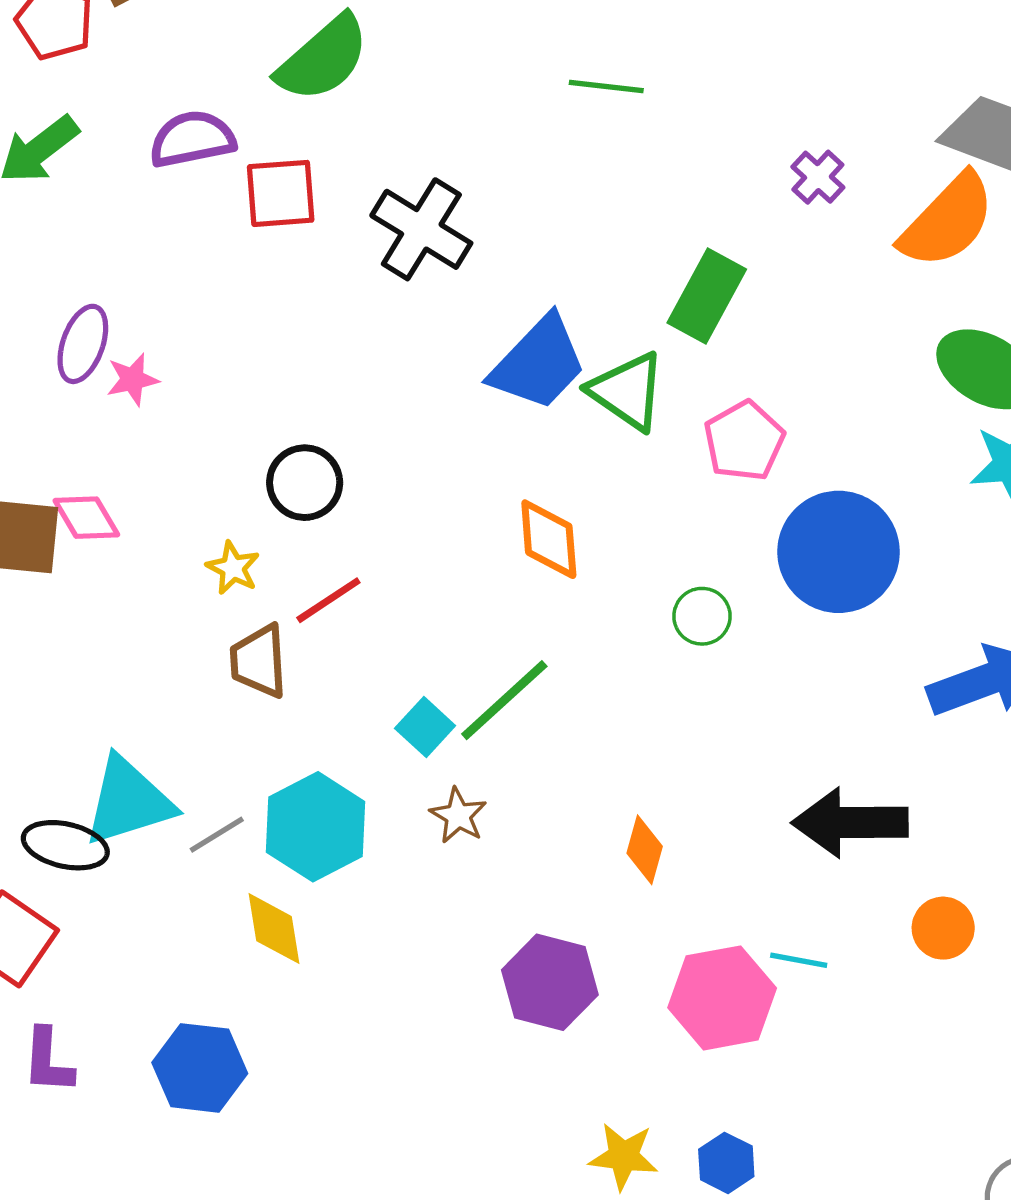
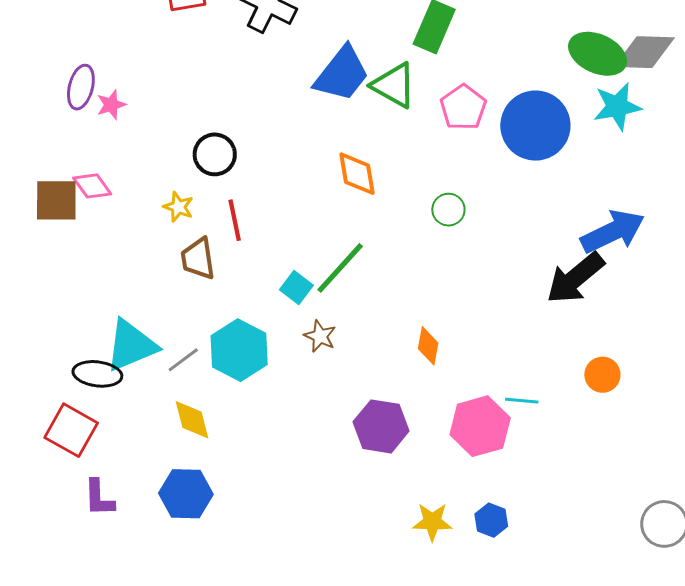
blue circle: (839, 552) -> (535, 126), moved
red line: (328, 600) -> (235, 220), turned -63
black arrow: (850, 823) -> (575, 278), moved, turned -34
yellow diamond: (274, 929) -> (192, 420), moved

